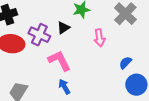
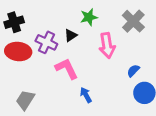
pink arrow: (99, 38) -> (107, 45), size x1.4
blue arrow: (64, 87) -> (86, 95), moved

